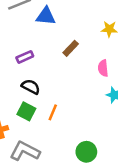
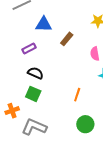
blue triangle: (46, 16) -> (44, 24), moved
orange line: (53, 112) -> (77, 95), moved

